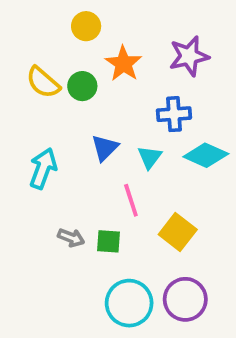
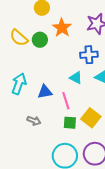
blue triangle: (105, 148) -> (45, 92), moved, turned 35
cyan triangle: (150, 157) -> (76, 78), turned -40
green square: (109, 241) -> (70, 123), moved

